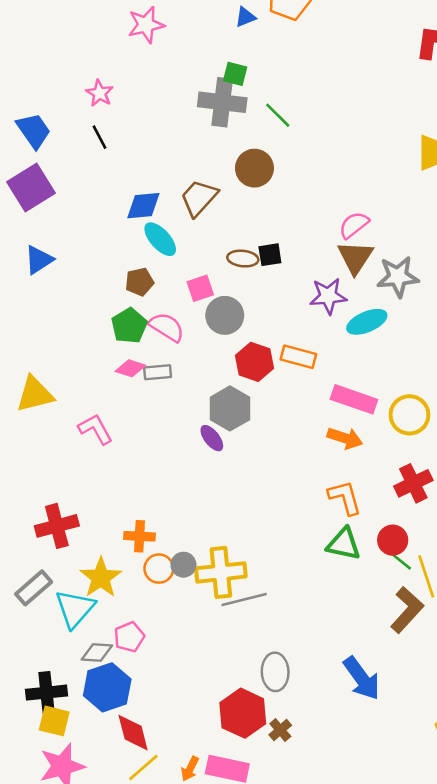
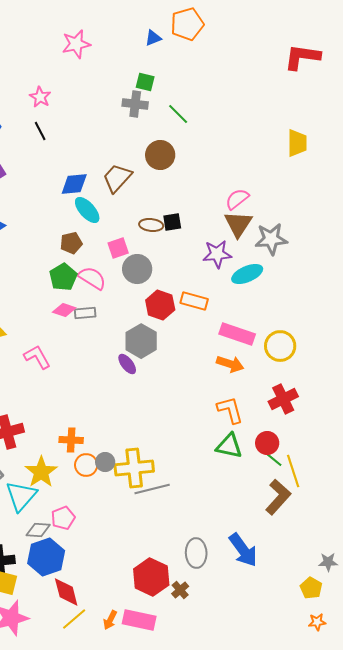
gray cross: (222, 102) -> (135, 104), size x0.7
gray ellipse: (275, 672) -> (196, 553), moved

